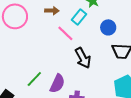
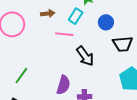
pink line: (65, 33) -> (64, 34), turned -30
green line: (34, 79) -> (21, 76), moved

